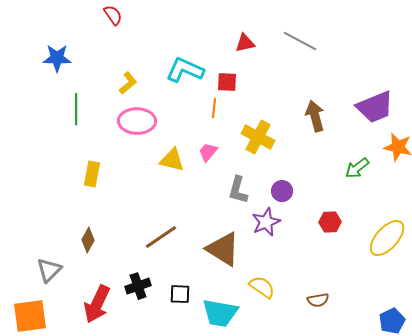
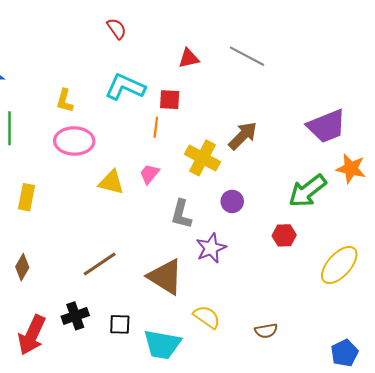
red semicircle: (113, 15) -> (117, 29), moved
yellow L-shape: (128, 83) -> (65, 101), turned 145
brown arrow: (315, 116) -> (243, 136), moved, turned 60
green arrow: (357, 168) -> (307, 191), size x1.5
purple circle: (282, 191) -> (232, 201), moved
red hexagon: (330, 222) -> (284, 235), moved

